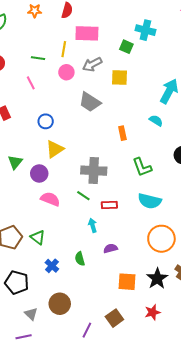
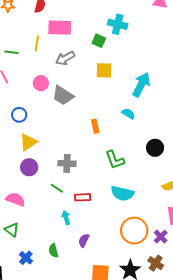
pink circle: (66, 72) -> (41, 83), moved
yellow square: (119, 78) -> (104, 70), moved
gray cross: (94, 171) -> (67, 163), size x0.7
purple circle: (39, 173) -> (29, 167), moved
pink semicircle: (50, 199) -> (16, 199), moved
purple semicircle: (110, 248) -> (84, 240), turned -48

